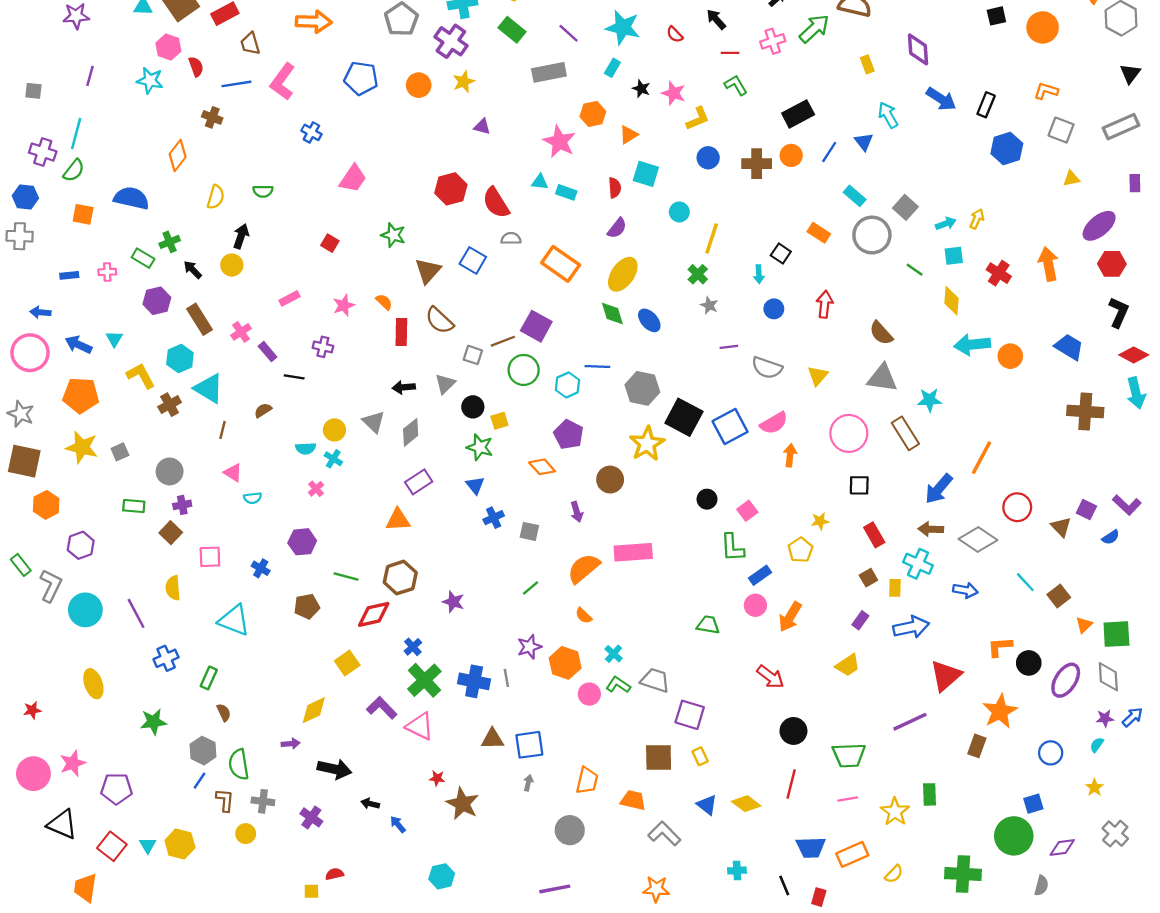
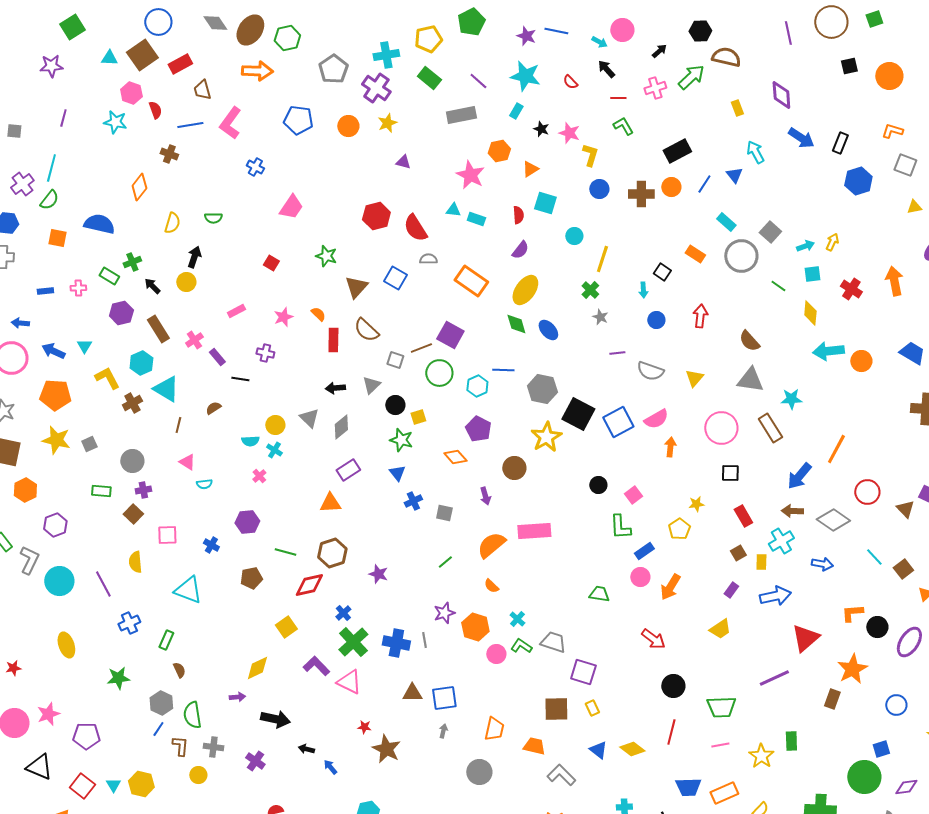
yellow L-shape: (698, 119) -> (590, 155), turned -50
purple cross: (43, 152) -> (22, 184), turned 35
cyan cross: (918, 564) -> (781, 541), turned 35

